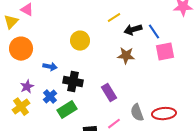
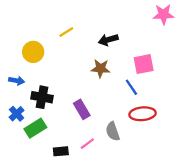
yellow line: (114, 18) -> (66, 32), moved
blue line: (154, 32) -> (131, 87), moved
yellow circle: (80, 41) -> (33, 52), moved
red ellipse: (164, 114) -> (143, 114), moved

